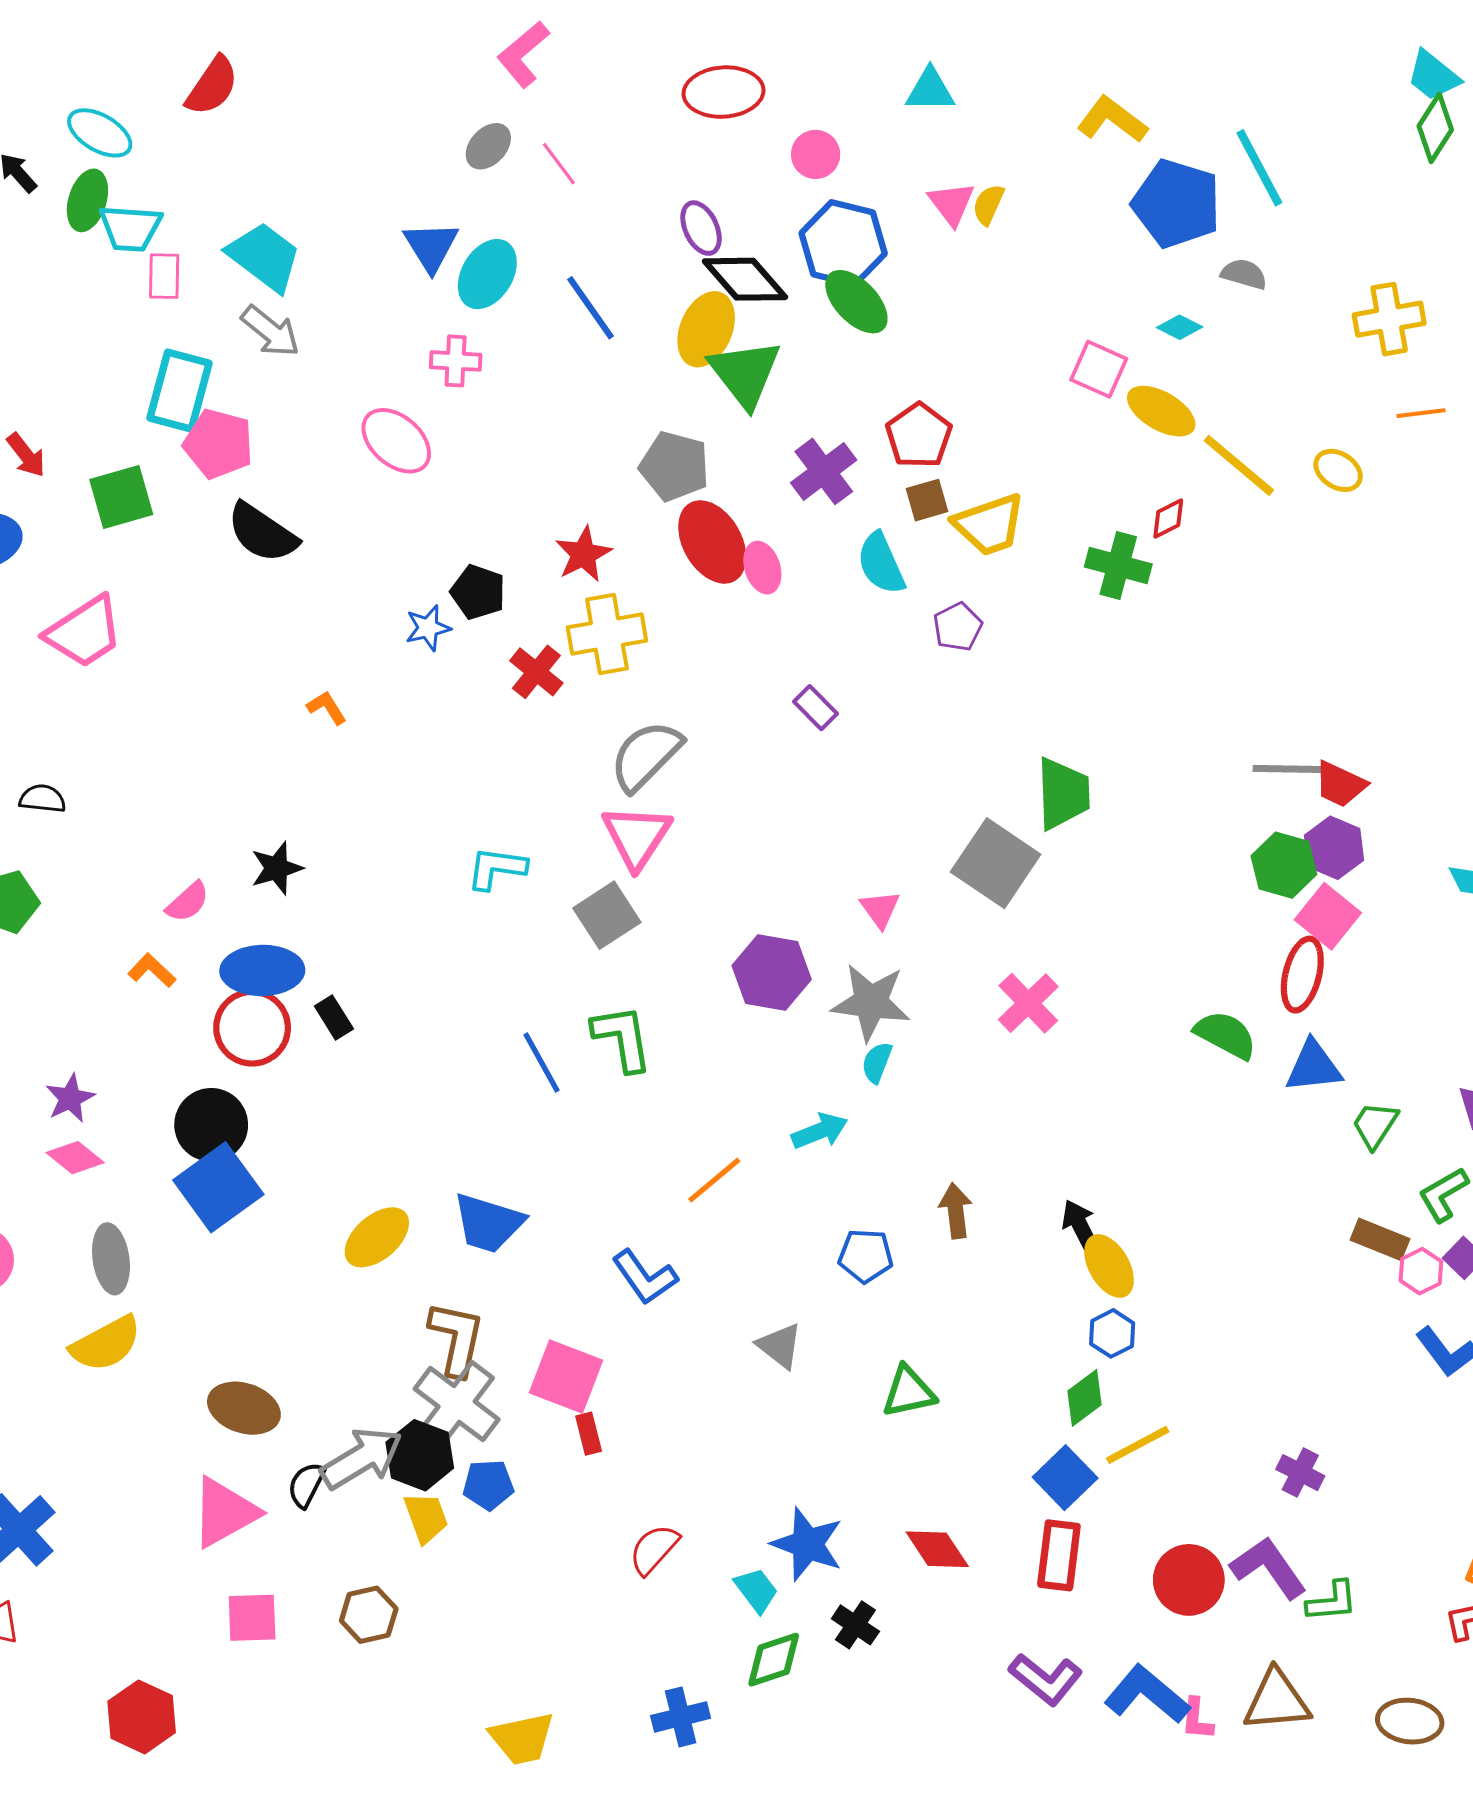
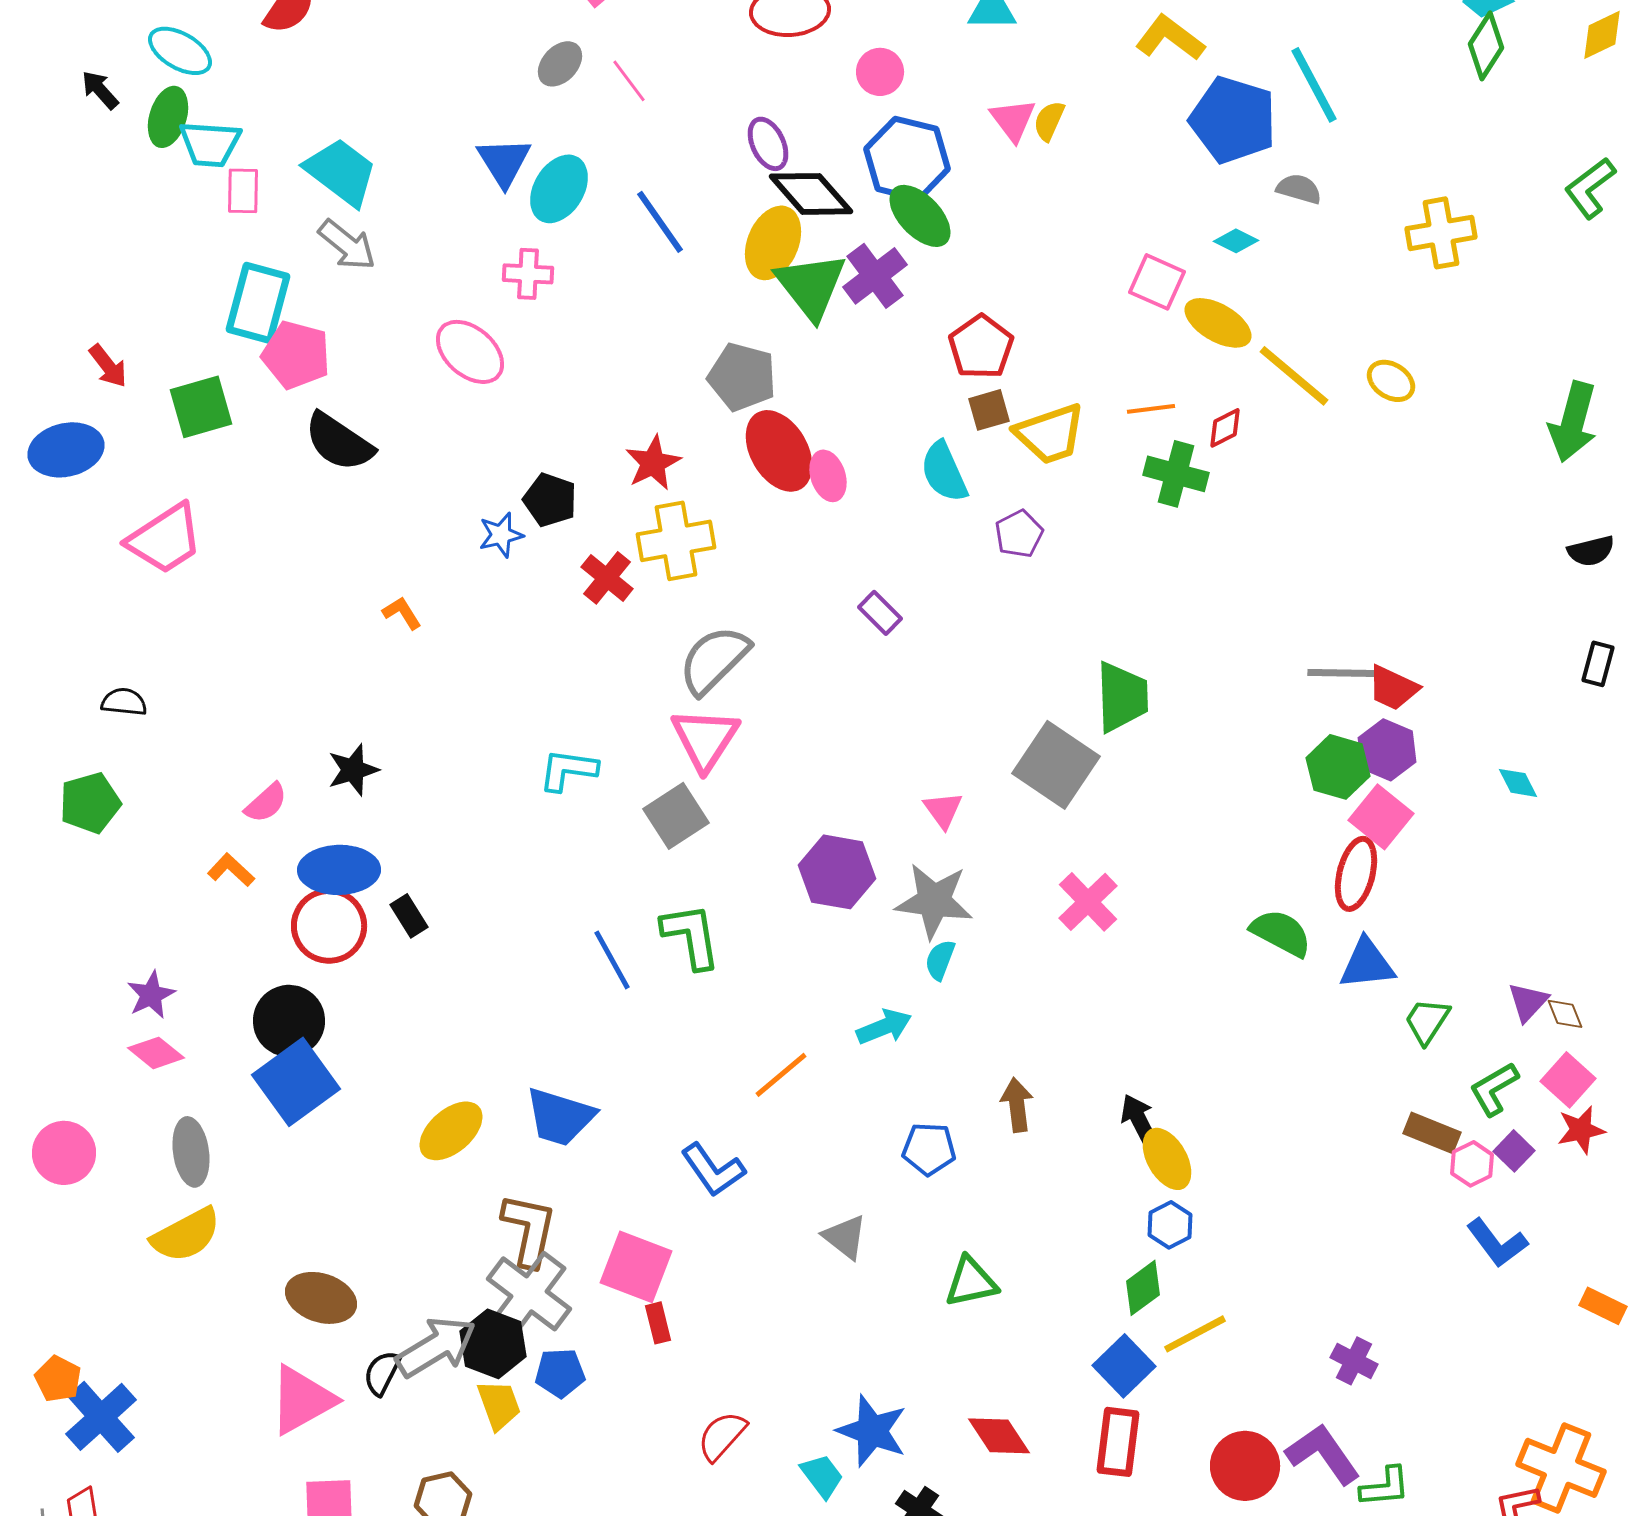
orange line: (1421, 413) -> (1151, 409), moved
purple cross: (824, 471) -> (875, 276), moved

